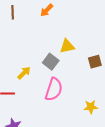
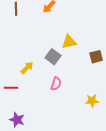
pink semicircle: (54, 89) -> (56, 84), size x0.6

